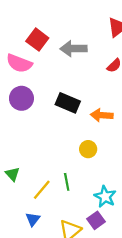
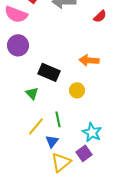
black rectangle: (68, 103) -> (49, 72), moved
green triangle: (12, 174) -> (32, 93), moved
blue triangle: (33, 219) -> (52, 141), moved

